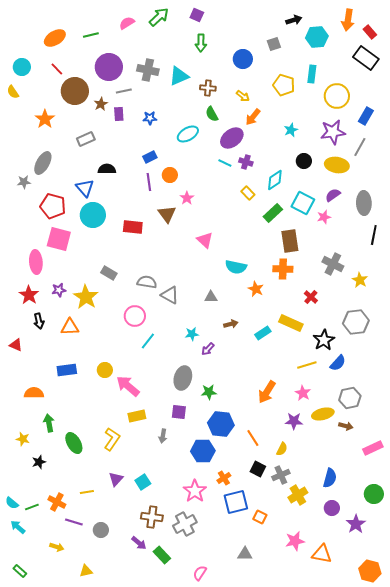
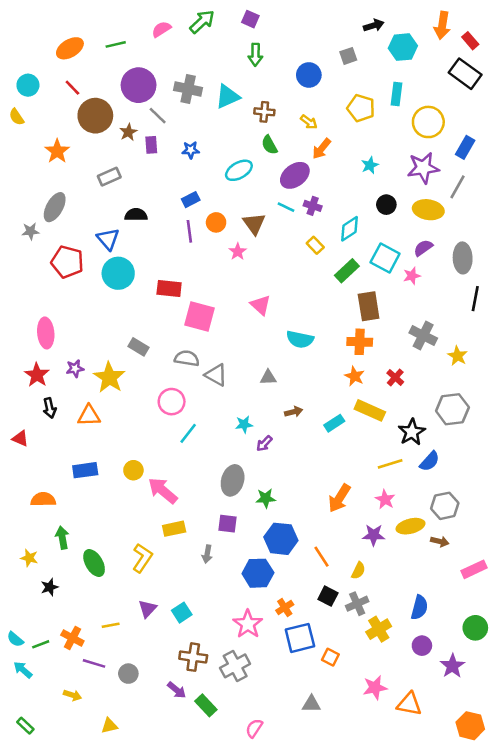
gray line: (124, 91) -> (158, 116), turned 56
brown triangle: (167, 214) -> (254, 224), moved
pink square: (59, 239) -> (200, 316), moved
orange star: (256, 289) -> (355, 376), moved

